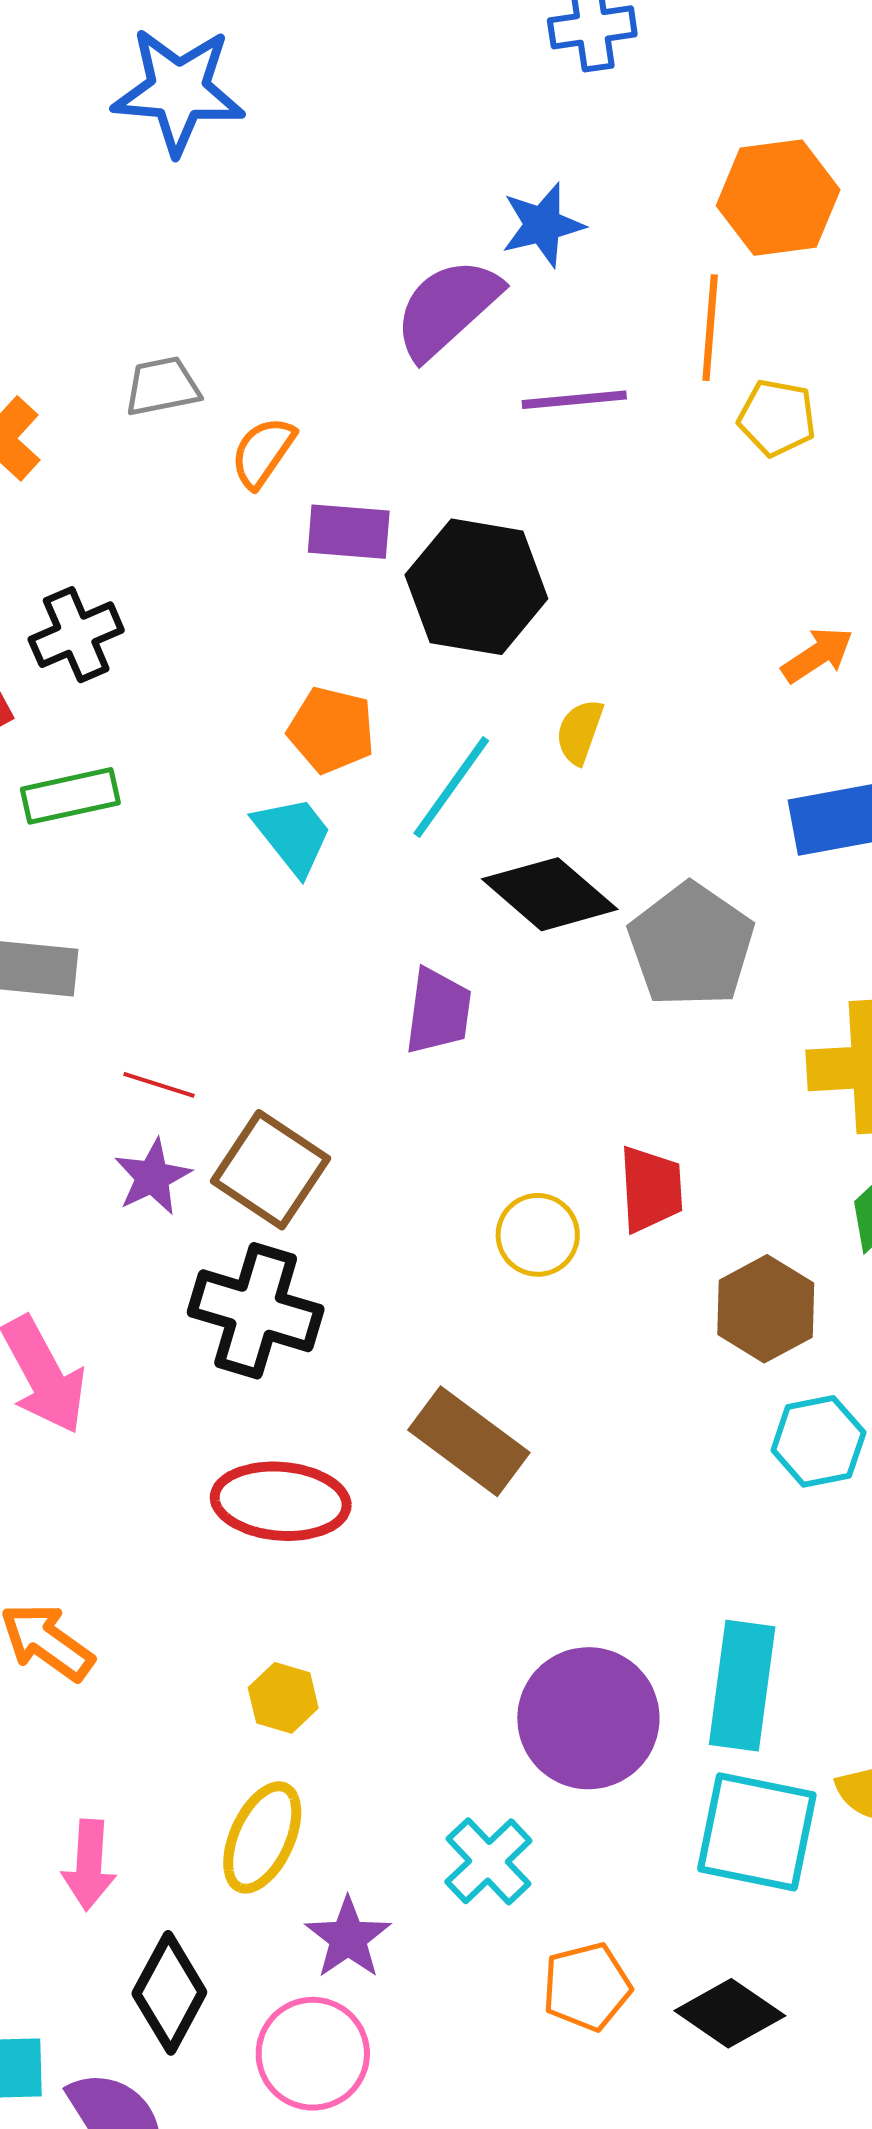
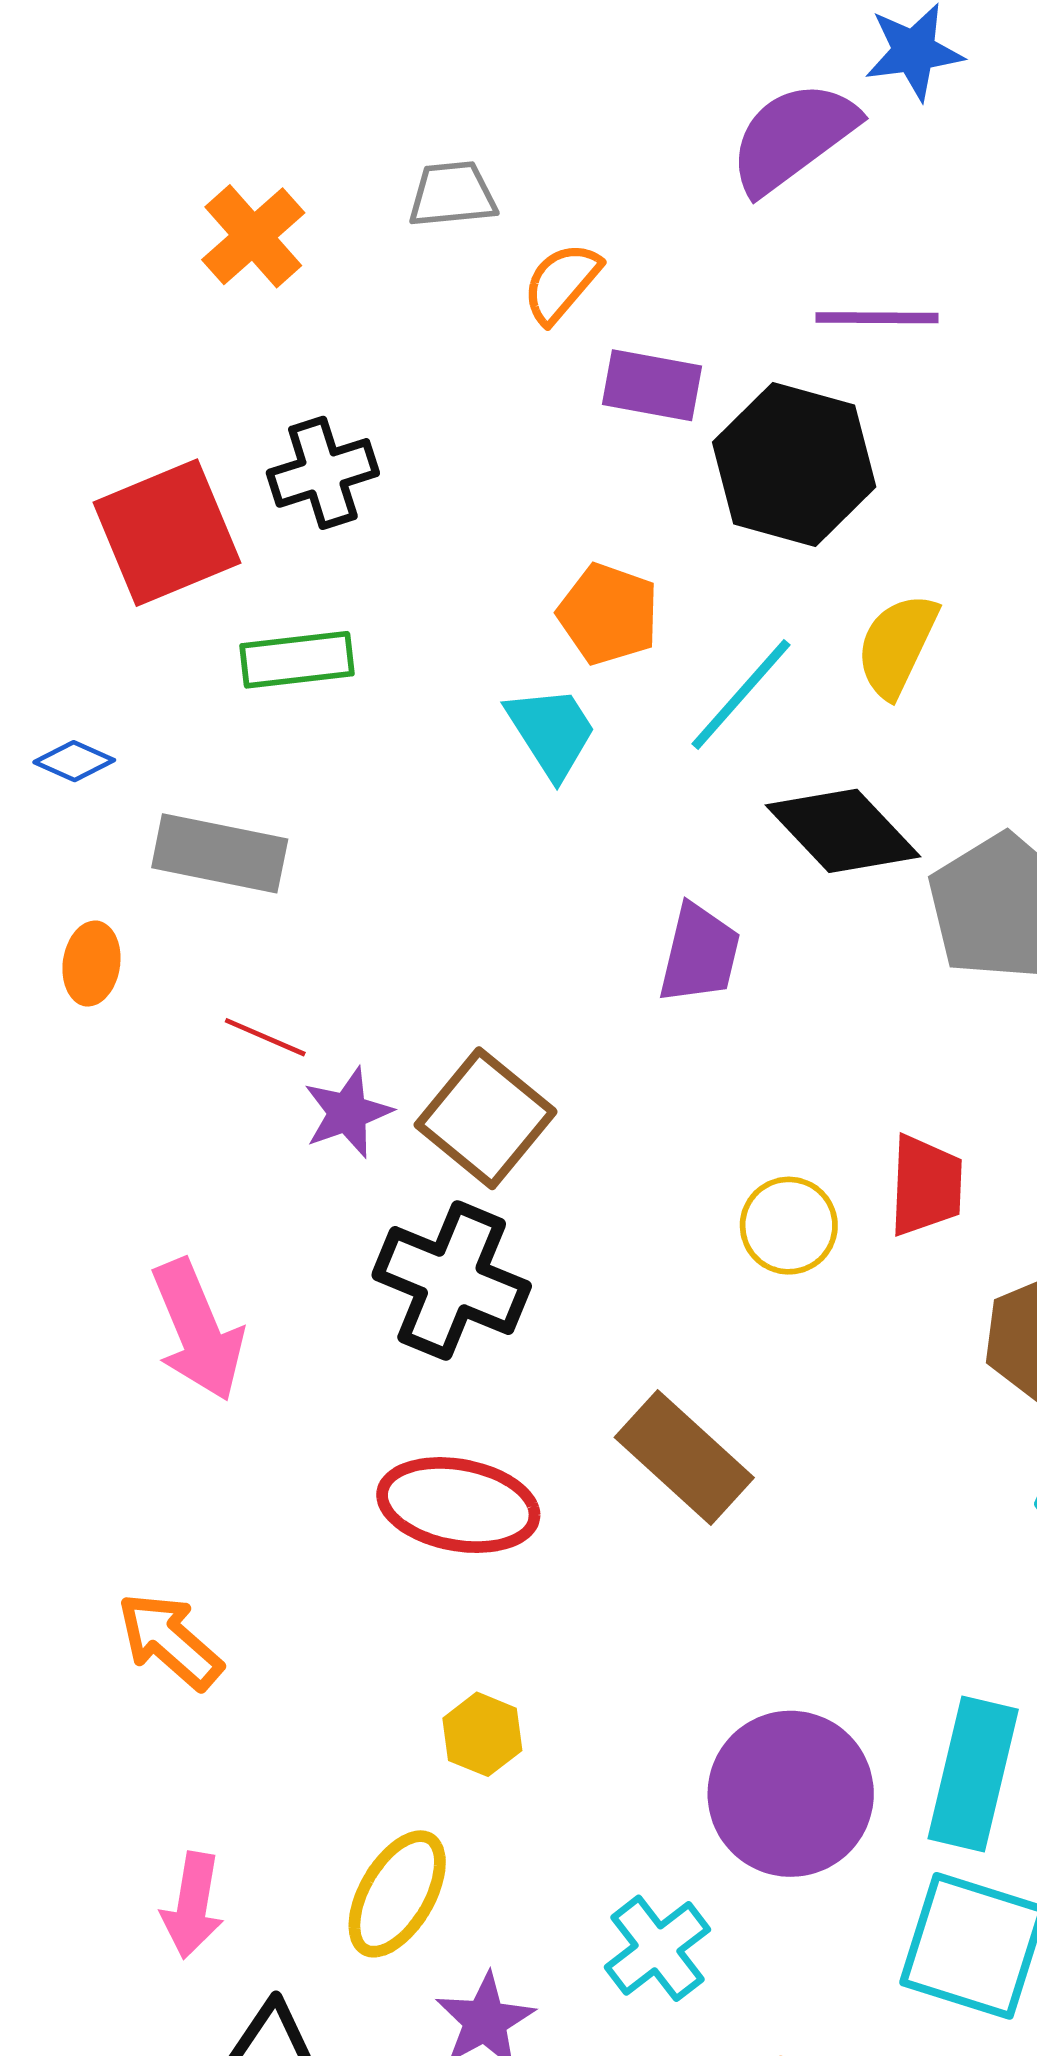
purple line: (574, 400) -> (877, 318), moved
yellow semicircle: (580, 732) -> (897, 645), size x1.4
red line: (159, 1085) -> (265, 1037), moved
yellow hexagon: (283, 1698) -> (482, 1734), moved

